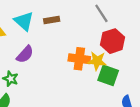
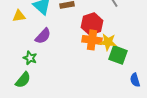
red hexagon: (113, 41) -> (92, 24), moved

